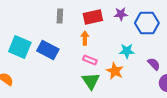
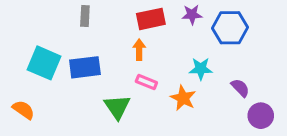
gray rectangle: (60, 16) -> (85, 16), moved
blue rectangle: (48, 50) -> (85, 67), turned -35
green triangle: (91, 81) -> (117, 107), moved

